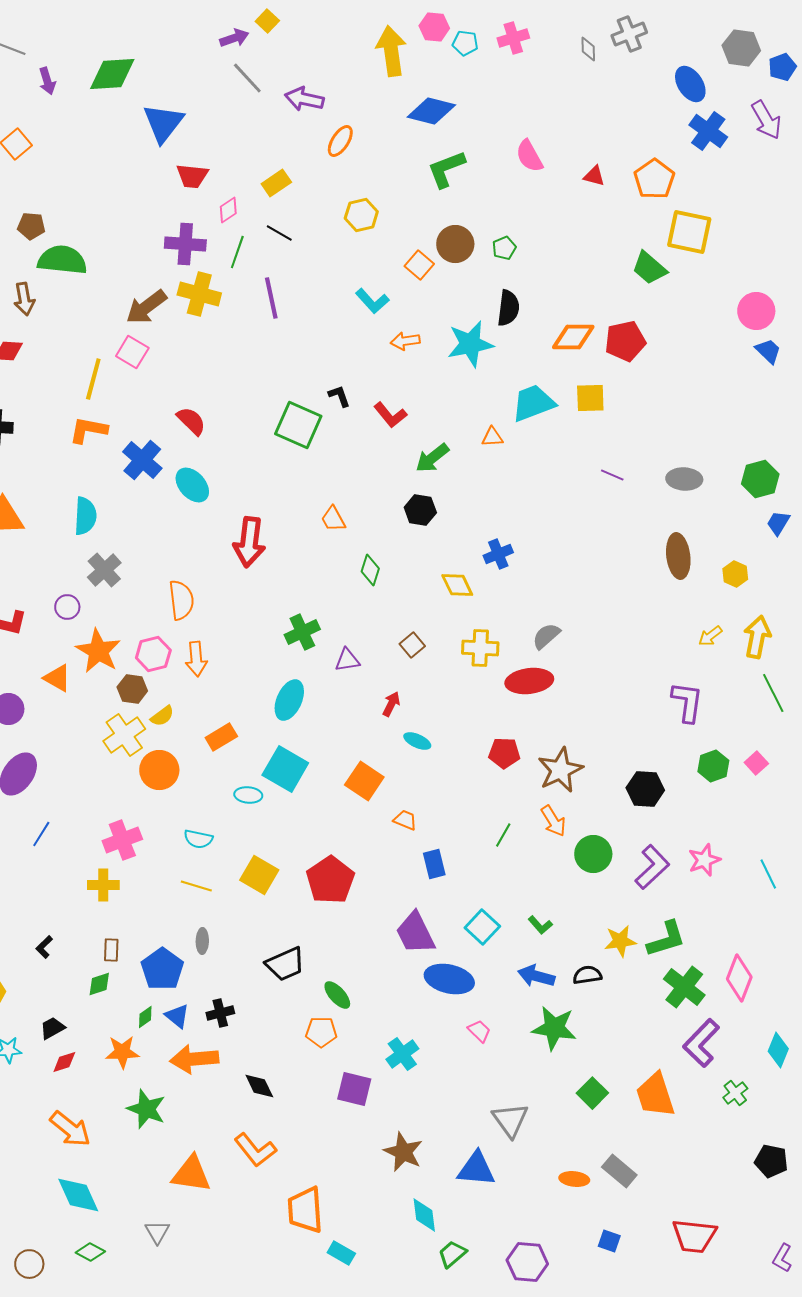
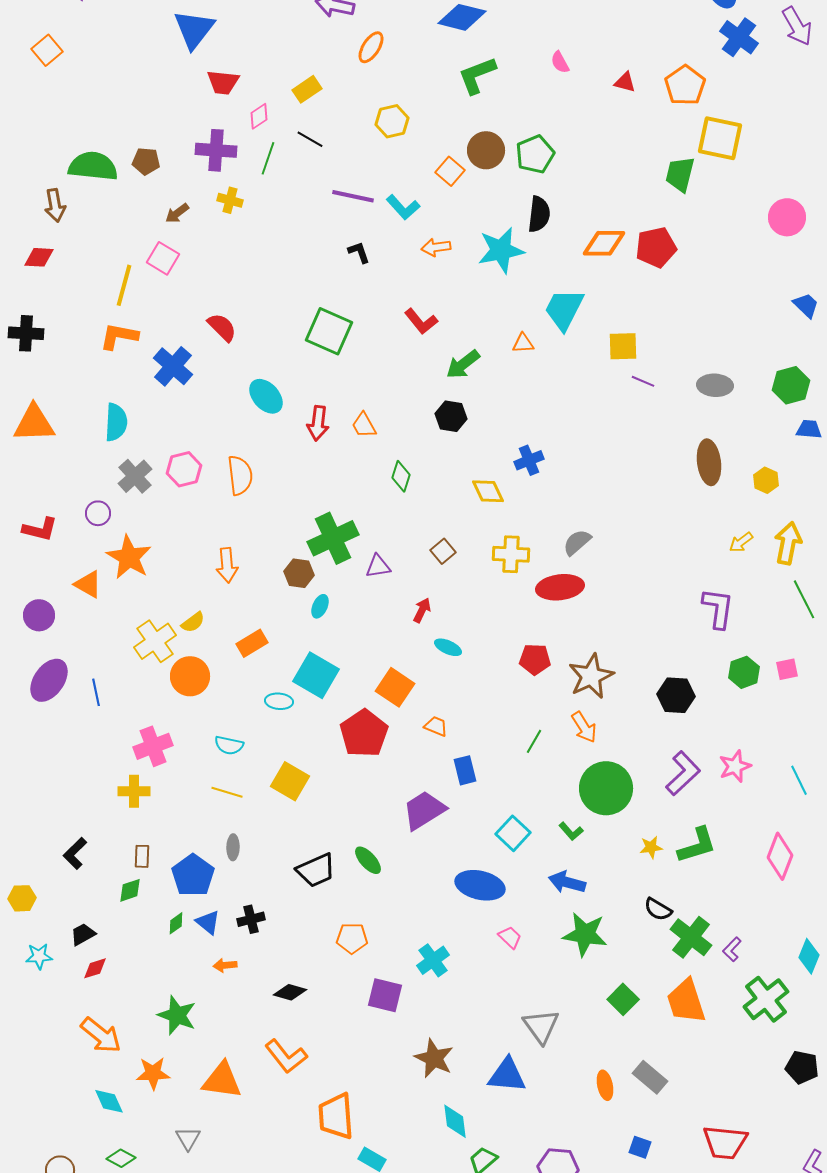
pink semicircle: (529, 156) -> (560, 62), size x0.7
brown pentagon: (31, 226) -> (146, 161), moved
green pentagon: (504, 248) -> (535, 154), size x1.6
green trapezoid: (649, 268) -> (680, 174), turned 63
yellow cross: (199, 294) -> (230, 200), size x0.6
purple line: (271, 298) -> (353, 196), moved, turned -66
brown arrow: (146, 307) -> (177, 213), size x0.6
blue trapezoid: (768, 351) -> (806, 305), moved
black L-shape: (339, 396) -> (359, 252), moved
yellow square: (590, 398) -> (623, 346), moved
cyan trapezoid: (533, 403) -> (564, 309), turned -42
cyan ellipse: (192, 485) -> (266, 396), moved
blue trapezoid: (778, 523) -> (809, 429), turned 64
red arrow: (249, 542) -> (318, 423), moved, size x0.7
orange semicircle: (181, 600) -> (240, 475), moved
green cross: (302, 632) -> (333, 538), size x1.4
pink hexagon: (153, 654) -> (184, 469), moved
brown hexagon: (132, 689) -> (299, 573), moved
cyan ellipse: (289, 700) -> (320, 606), size x0.6
pink square: (756, 763) -> (787, 669), turned 30
blue line: (41, 834) -> (96, 692), moved, turned -44
green circle: (593, 854) -> (606, 788), moved, size x1.4
red pentagon: (330, 880) -> (364, 733), moved
purple trapezoid: (415, 933) -> (424, 810), moved, turned 84
yellow star: (620, 941) -> (651, 847), size x0.7
black L-shape: (44, 947) -> (75, 853), size x1.4
black semicircle: (587, 975) -> (658, 909), moved, turned -140
pink diamond: (739, 978) -> (780, 856), moved
green cross: (684, 987) -> (691, 937), moved
green ellipse: (337, 995) -> (368, 860), moved
purple L-shape: (701, 1043) -> (732, 949), size x0.5
orange star: (122, 1052) -> (153, 1073), moved
orange arrow: (194, 1059) -> (225, 965), size x0.5
black diamond: (259, 1086) -> (290, 992), turned -48
green cross: (735, 1093) -> (766, 999), size x1.8
orange ellipse: (574, 1179) -> (605, 1085), turned 72
cyan diamond: (78, 1195) -> (109, 1101), size x0.7

